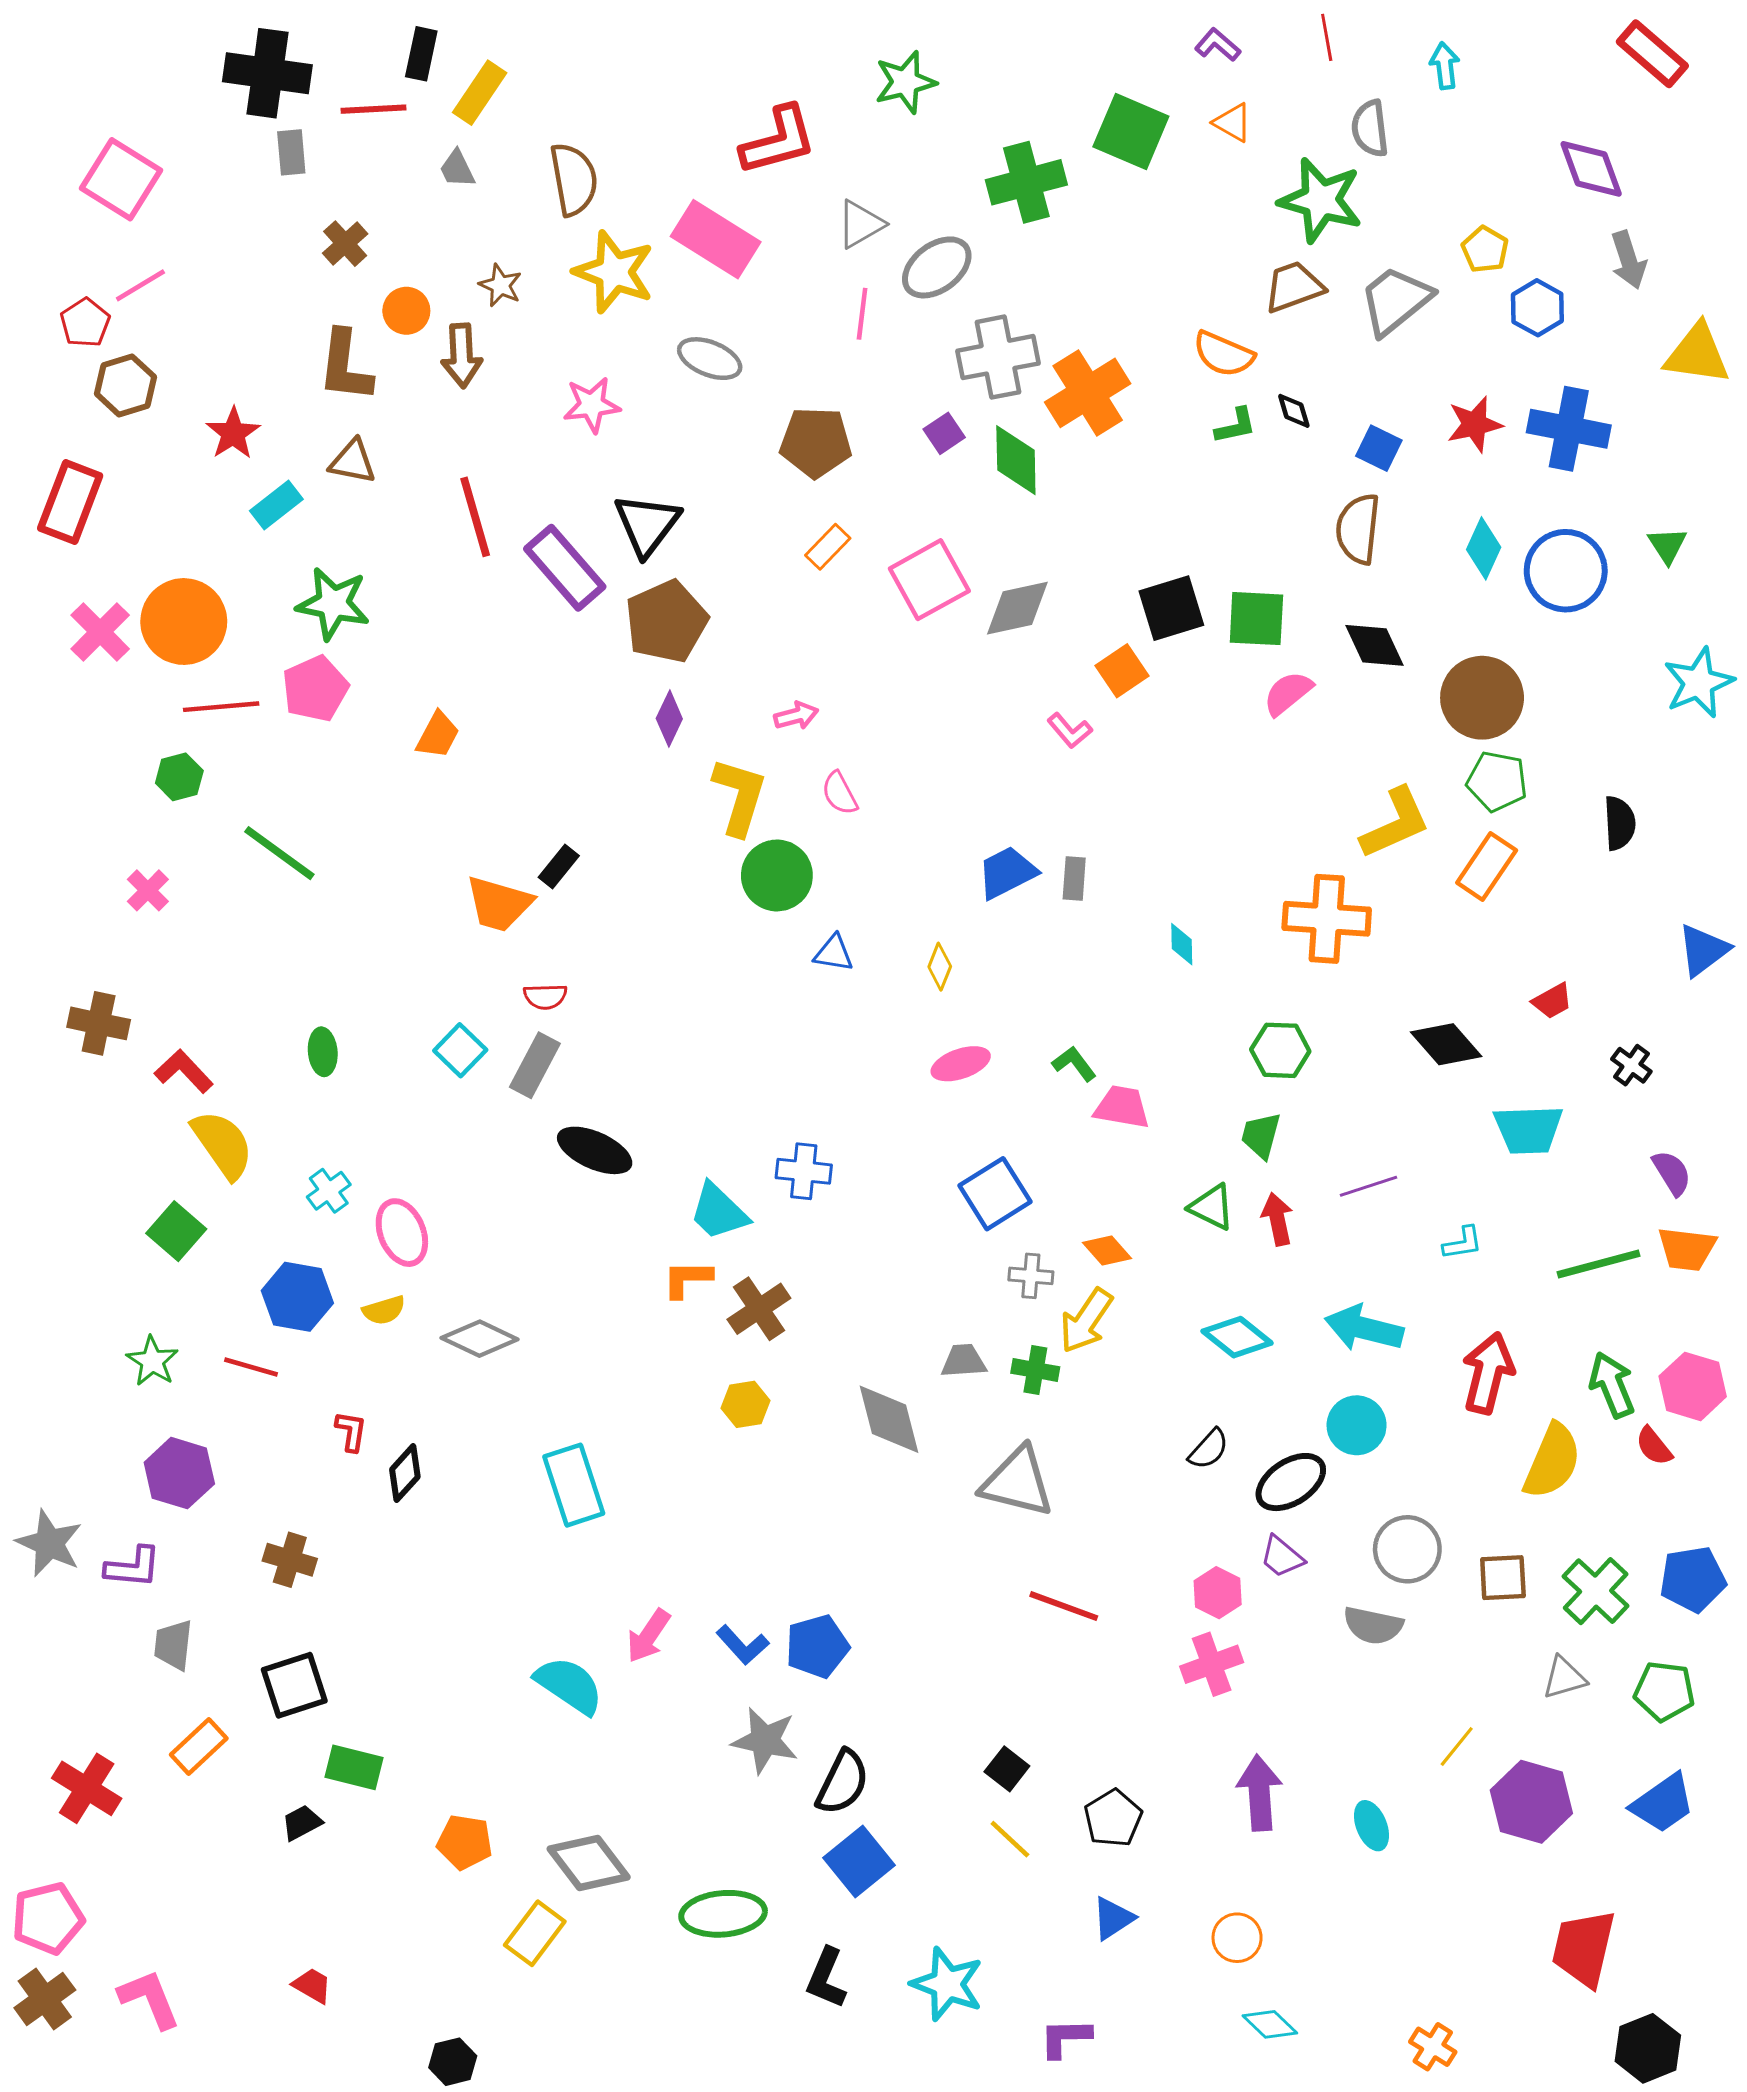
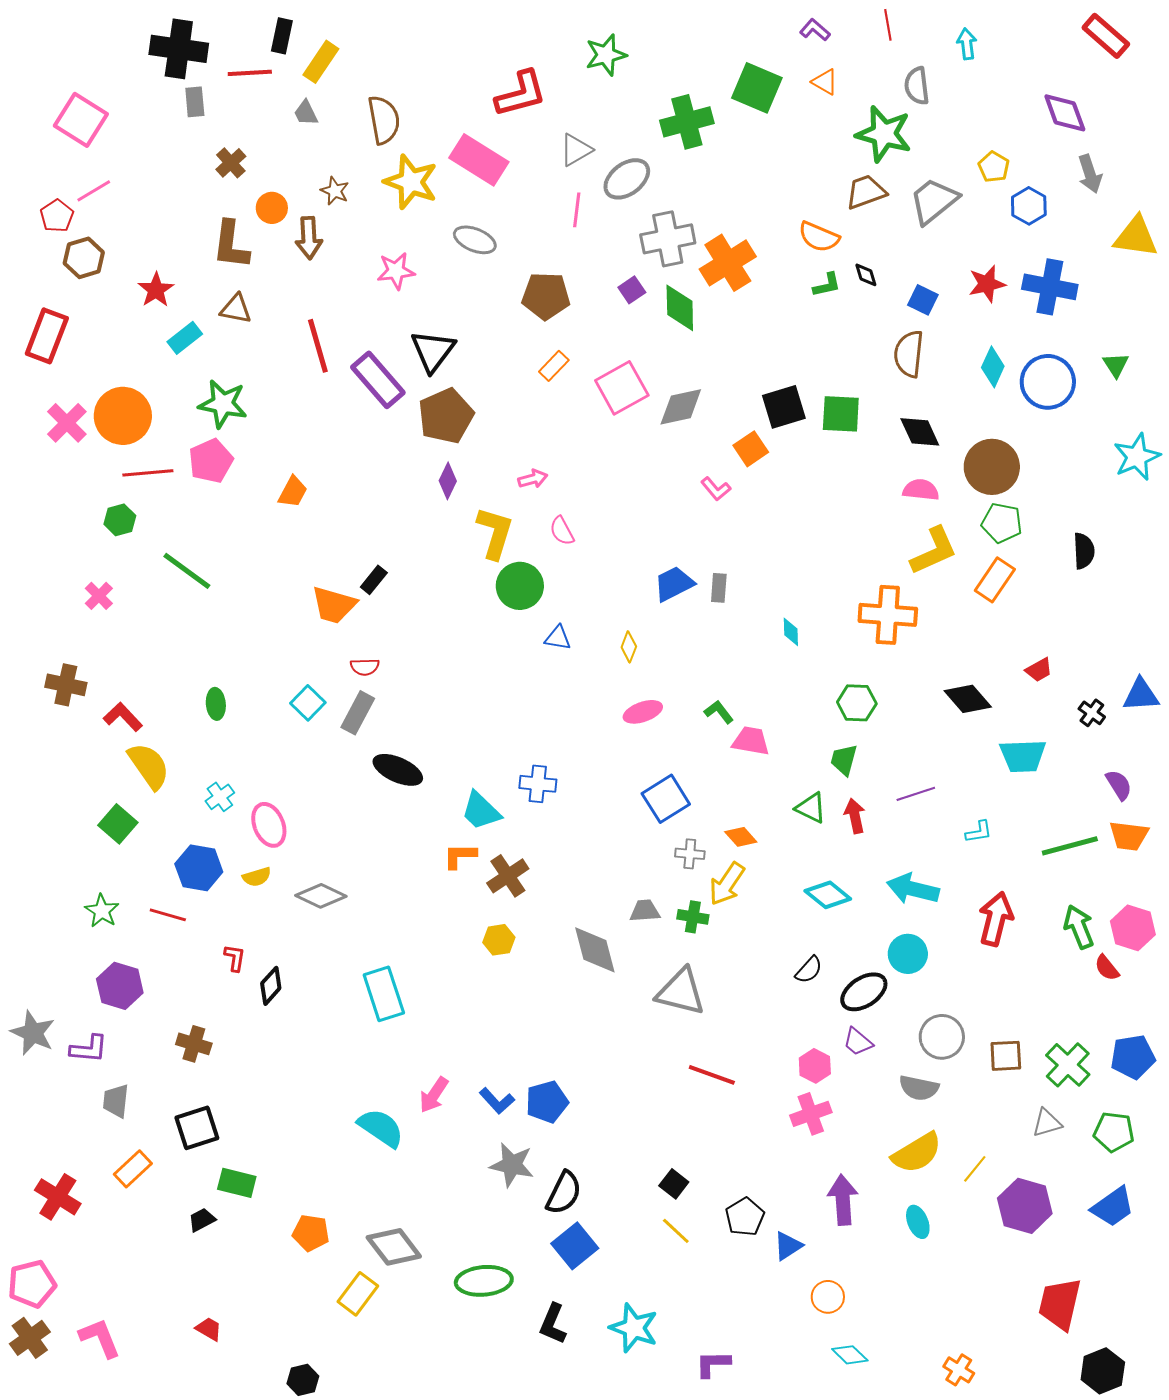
pink semicircle: (1288, 693) -> (921, 490), moved, turned 45
blue triangle: (1703, 950) -> (1141, 695), moved, turned 33
yellow semicircle: (1552, 1461) -> (917, 1153), moved, turned 36
blue triangle: (1113, 1918) -> (788, 1246), moved

